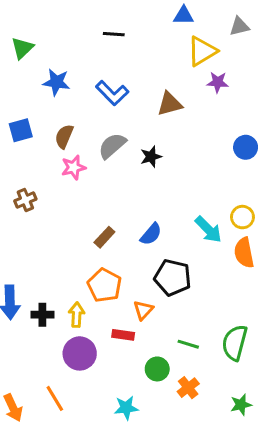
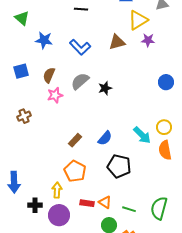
green triangle: (22, 48) -> (22, 18), turned -35
brown triangle: (170, 104) -> (117, 42), moved
orange triangle: (143, 310) -> (105, 202), moved, turned -40
black cross: (42, 315) -> (35, 205), moved

